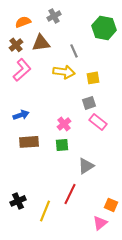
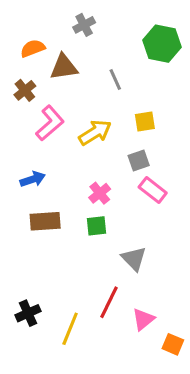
orange semicircle: (23, 22) -> (33, 48), moved
brown cross: (16, 45) -> (25, 90), moved
pink L-shape: (22, 70) -> (50, 123), moved
yellow arrow: (64, 72) -> (95, 132), moved, turned -40
gray triangle: (86, 166) -> (134, 259), turned -42
orange square: (111, 205) -> (173, 344), moved
pink triangle: (100, 223) -> (143, 319), moved

